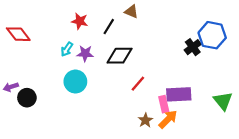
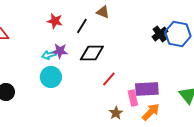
black cross: (193, 47) -> (160, 34), moved
cyan arrow: (67, 49) -> (49, 55), moved, turned 40
orange arrow: (168, 119) -> (151, 112), moved

